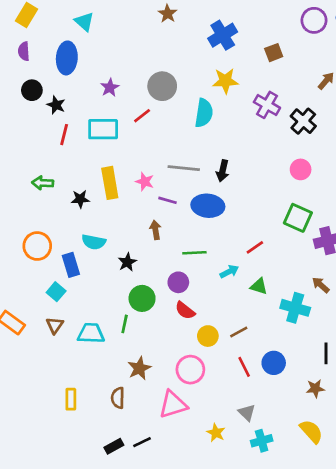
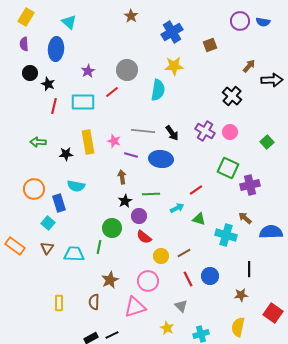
purple cross: (267, 105) -> (205, 131), moved
black arrow: (223, 171) -> (172, 133), turned -49
black star: (127, 262) -> (125, 201), moved
gray triangle: (247, 413) -> (181, 306), moved
yellow semicircle: (311, 431) -> (238, 327), turned -126

